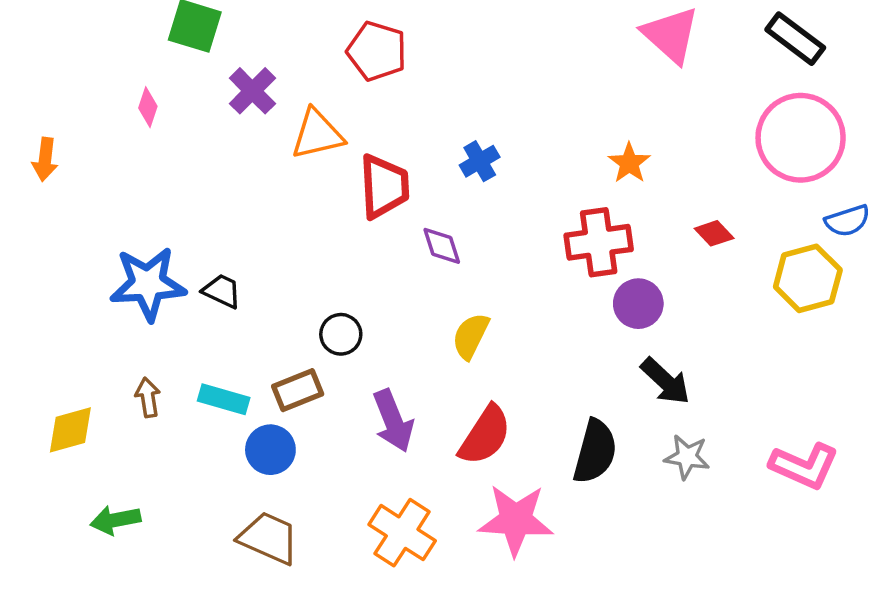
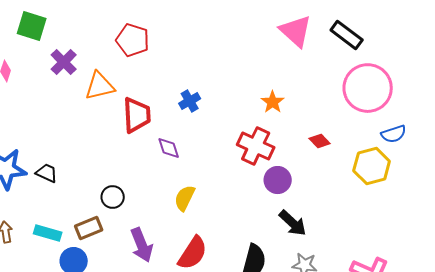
black rectangle: (795, 39) -> (347, 35), moved
red cross: (599, 242) -> (256, 146), turned 33

